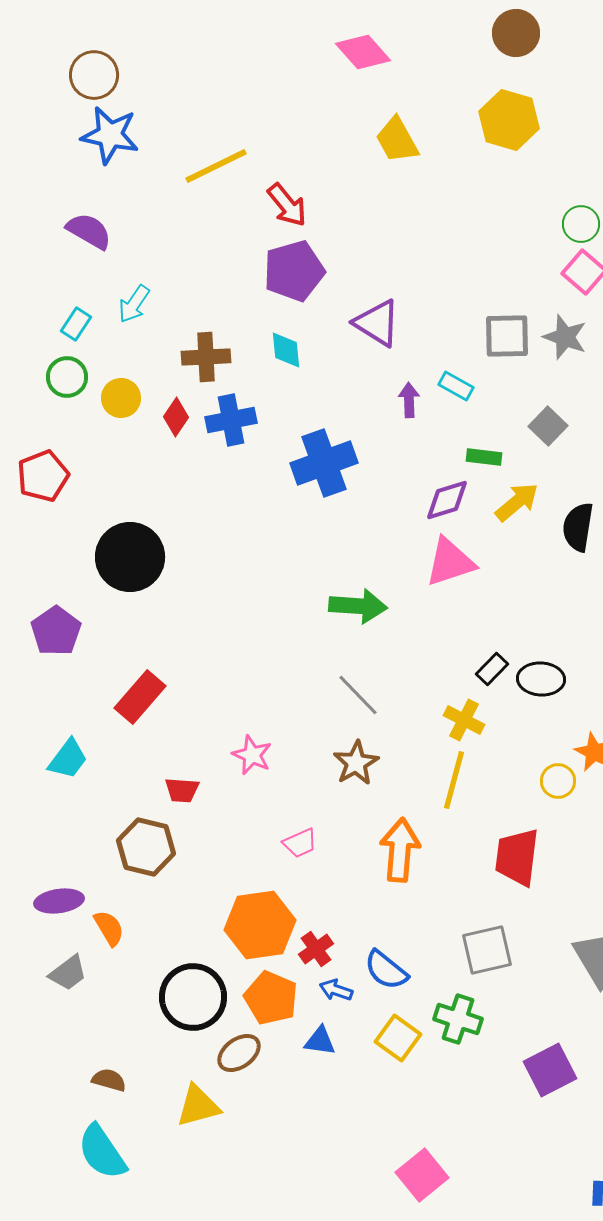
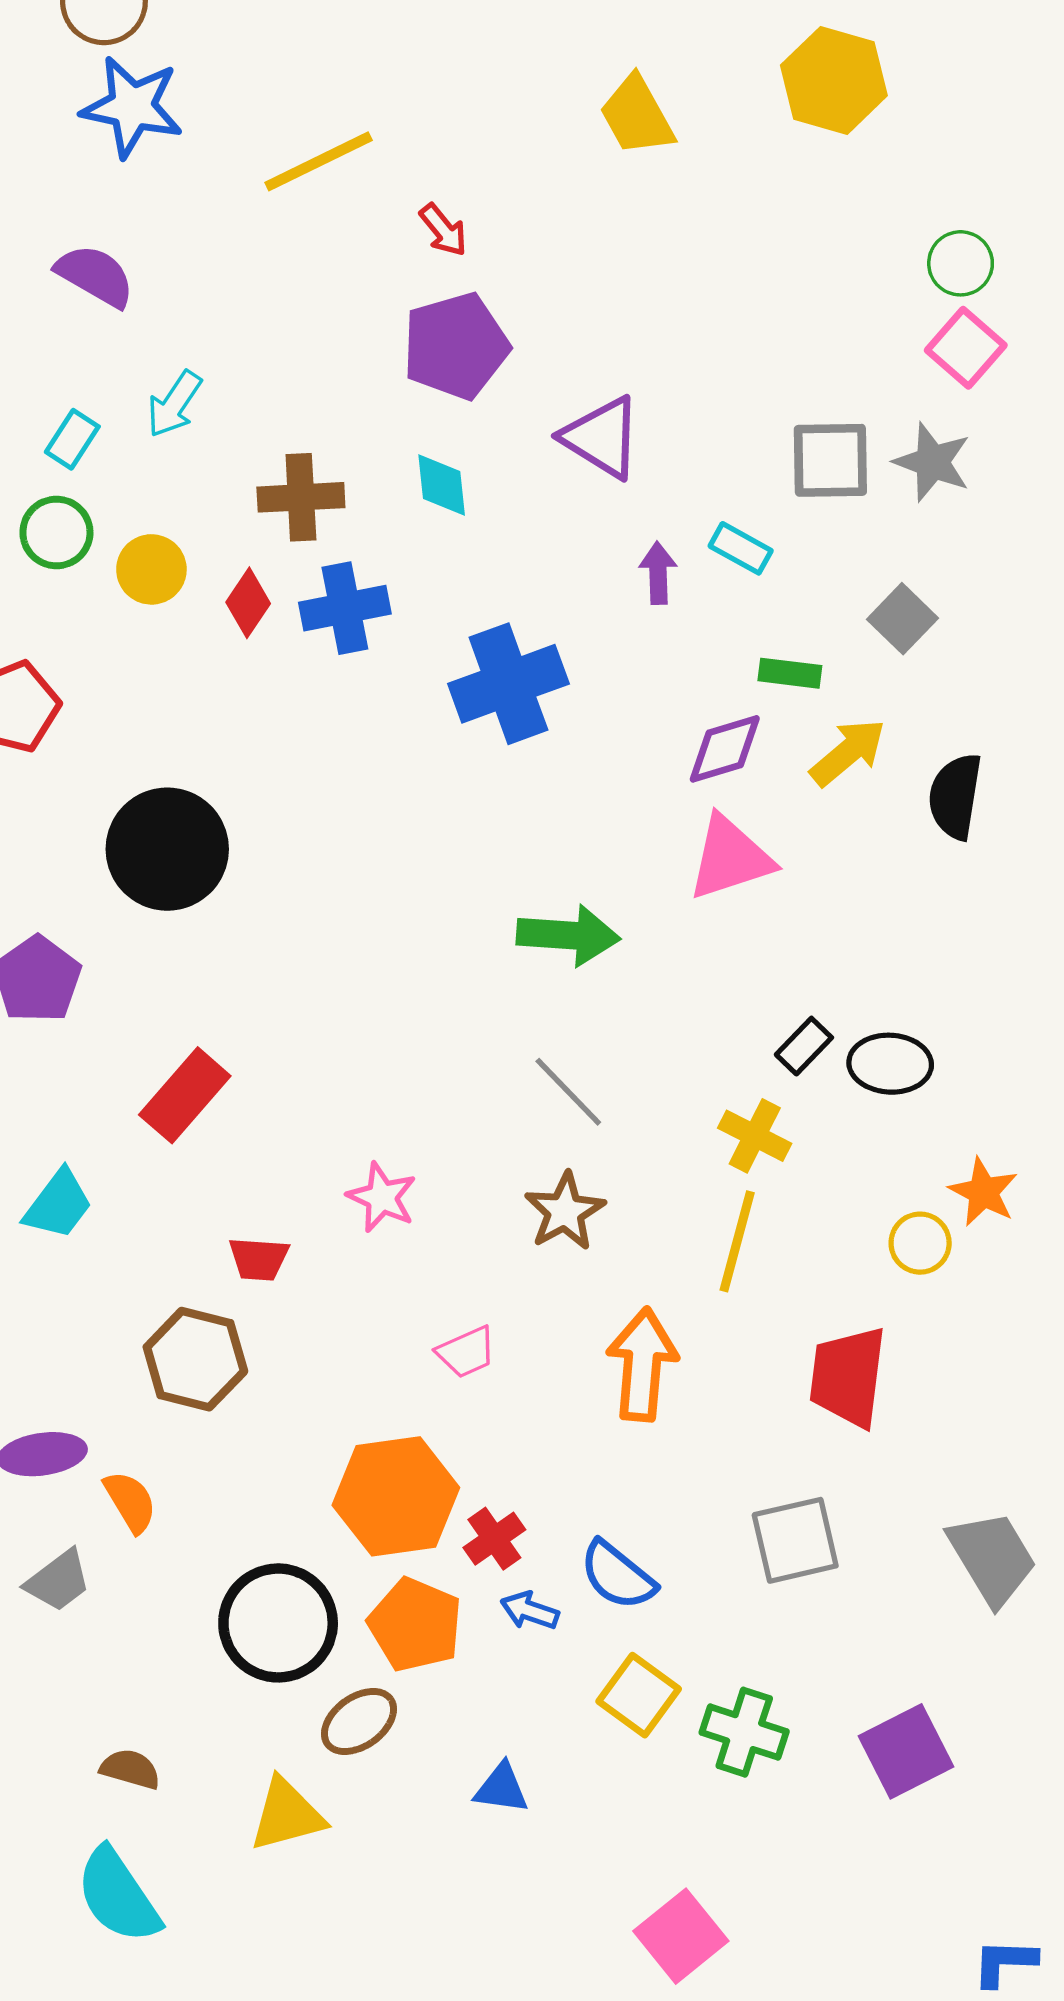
red arrow: (287, 205) -> (443, 230), size x0.7
green cross: (458, 1019) -> (744, 1732), moved
blue triangle: (320, 1041) -> (501, 1788), moved

